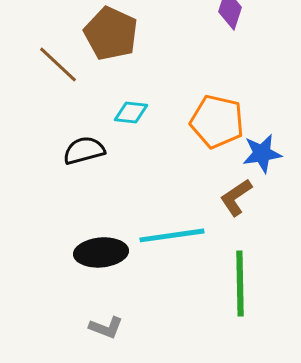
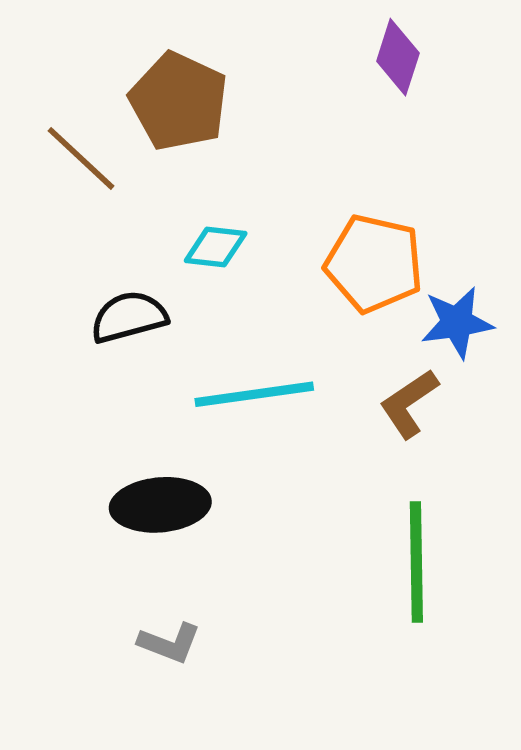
cyan line: (172, 235) -> (254, 394), moved

